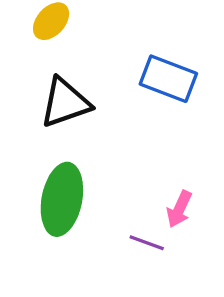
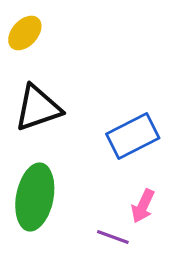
blue rectangle: (168, 79) -> (133, 136), moved, turned -48

